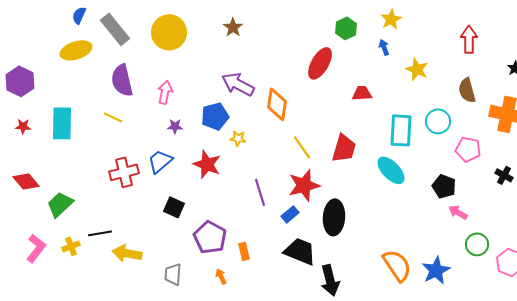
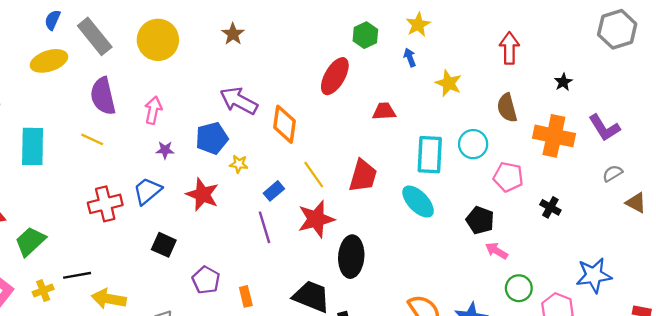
blue rectangle: (290, 214) -> (274, 191), moved
purple pentagon: (210, 237) -> (206, 280), size x0.7

